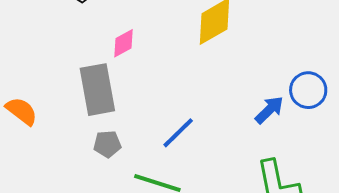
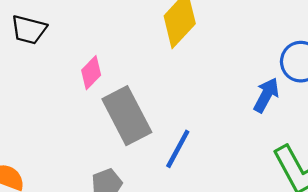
gray rectangle: (97, 90) -> (127, 116), moved

